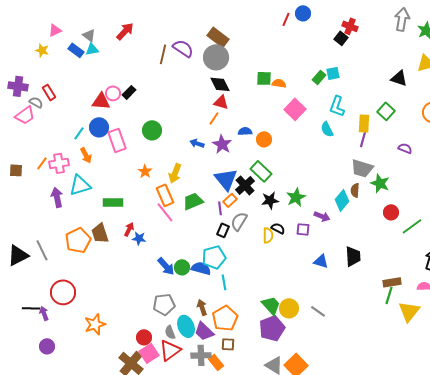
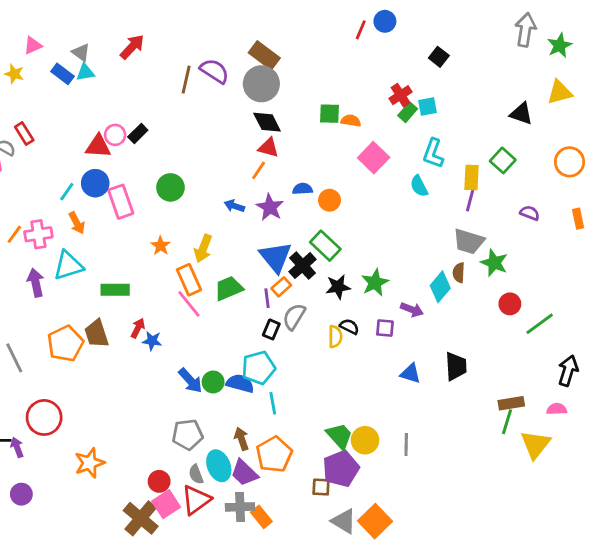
red cross: (350, 26) -> (401, 95), moved, turned 35
gray line: (318, 311) -> (406, 444), turned 56
brown square: (228, 344) -> (321, 487), moved

